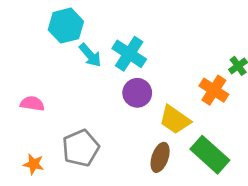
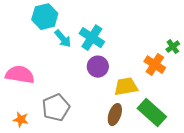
pink semicircle: (32, 104) -> (20, 75), size x1.6
yellow trapezoid: (175, 120) -> (126, 87), turned 135

